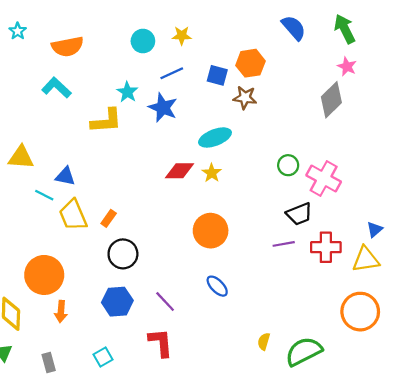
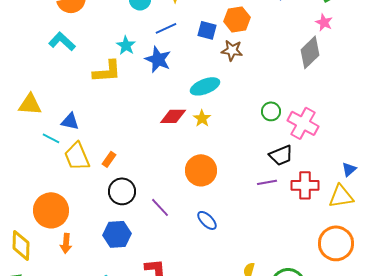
purple line: (165, 302) -> (160, 207), moved

